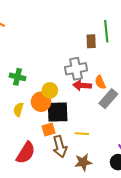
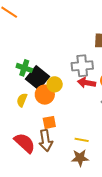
black square: (58, 112) -> (37, 78), moved, turned 35
yellow line: (82, 134) -> (82, 140), moved
brown arrow: (60, 147) -> (46, 141), moved
red semicircle: (26, 153) -> (25, 143), turned -85

